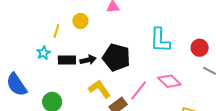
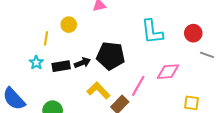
pink diamond: (169, 81) -> (168, 72), turned -40

